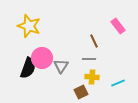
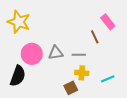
brown line: (94, 41) -> (95, 37), moved
gray triangle: (61, 66) -> (56, 53), moved, turned 49
black semicircle: (28, 68) -> (18, 76), moved

